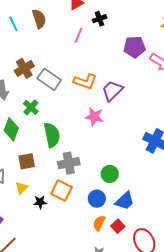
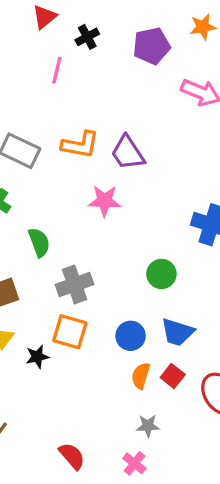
purple pentagon: (134, 47) -> (152, 46), moved
purple trapezoid: (112, 91) -> (128, 153), turned -70
green semicircle: (52, 135) -> (39, 242), size x0.7
green circle: (110, 174) -> (161, 274), moved
blue trapezoid: (125, 201) -> (177, 332), turned 70

